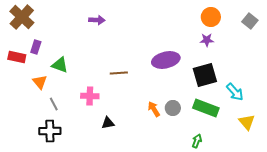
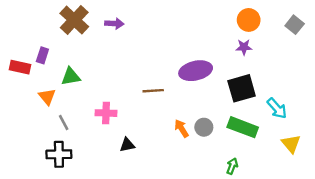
brown cross: (22, 17) -> (74, 20), moved
green triangle: (60, 65) -> (71, 77), turned -30
brown line: (119, 73) -> (153, 91), moved

